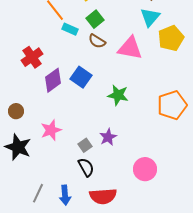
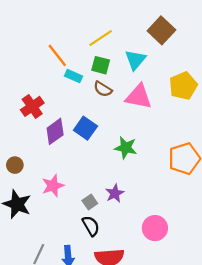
cyan triangle: (150, 17) -> (135, 60), moved
green square: (95, 19) -> (101, 65), turned -36

